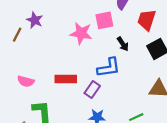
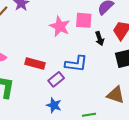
black arrow: (123, 44) -> (100, 38), moved

